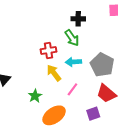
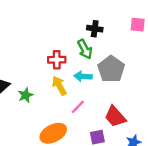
gray pentagon: (102, 65) -> (111, 69), moved
green star: (35, 96) -> (26, 95), moved

